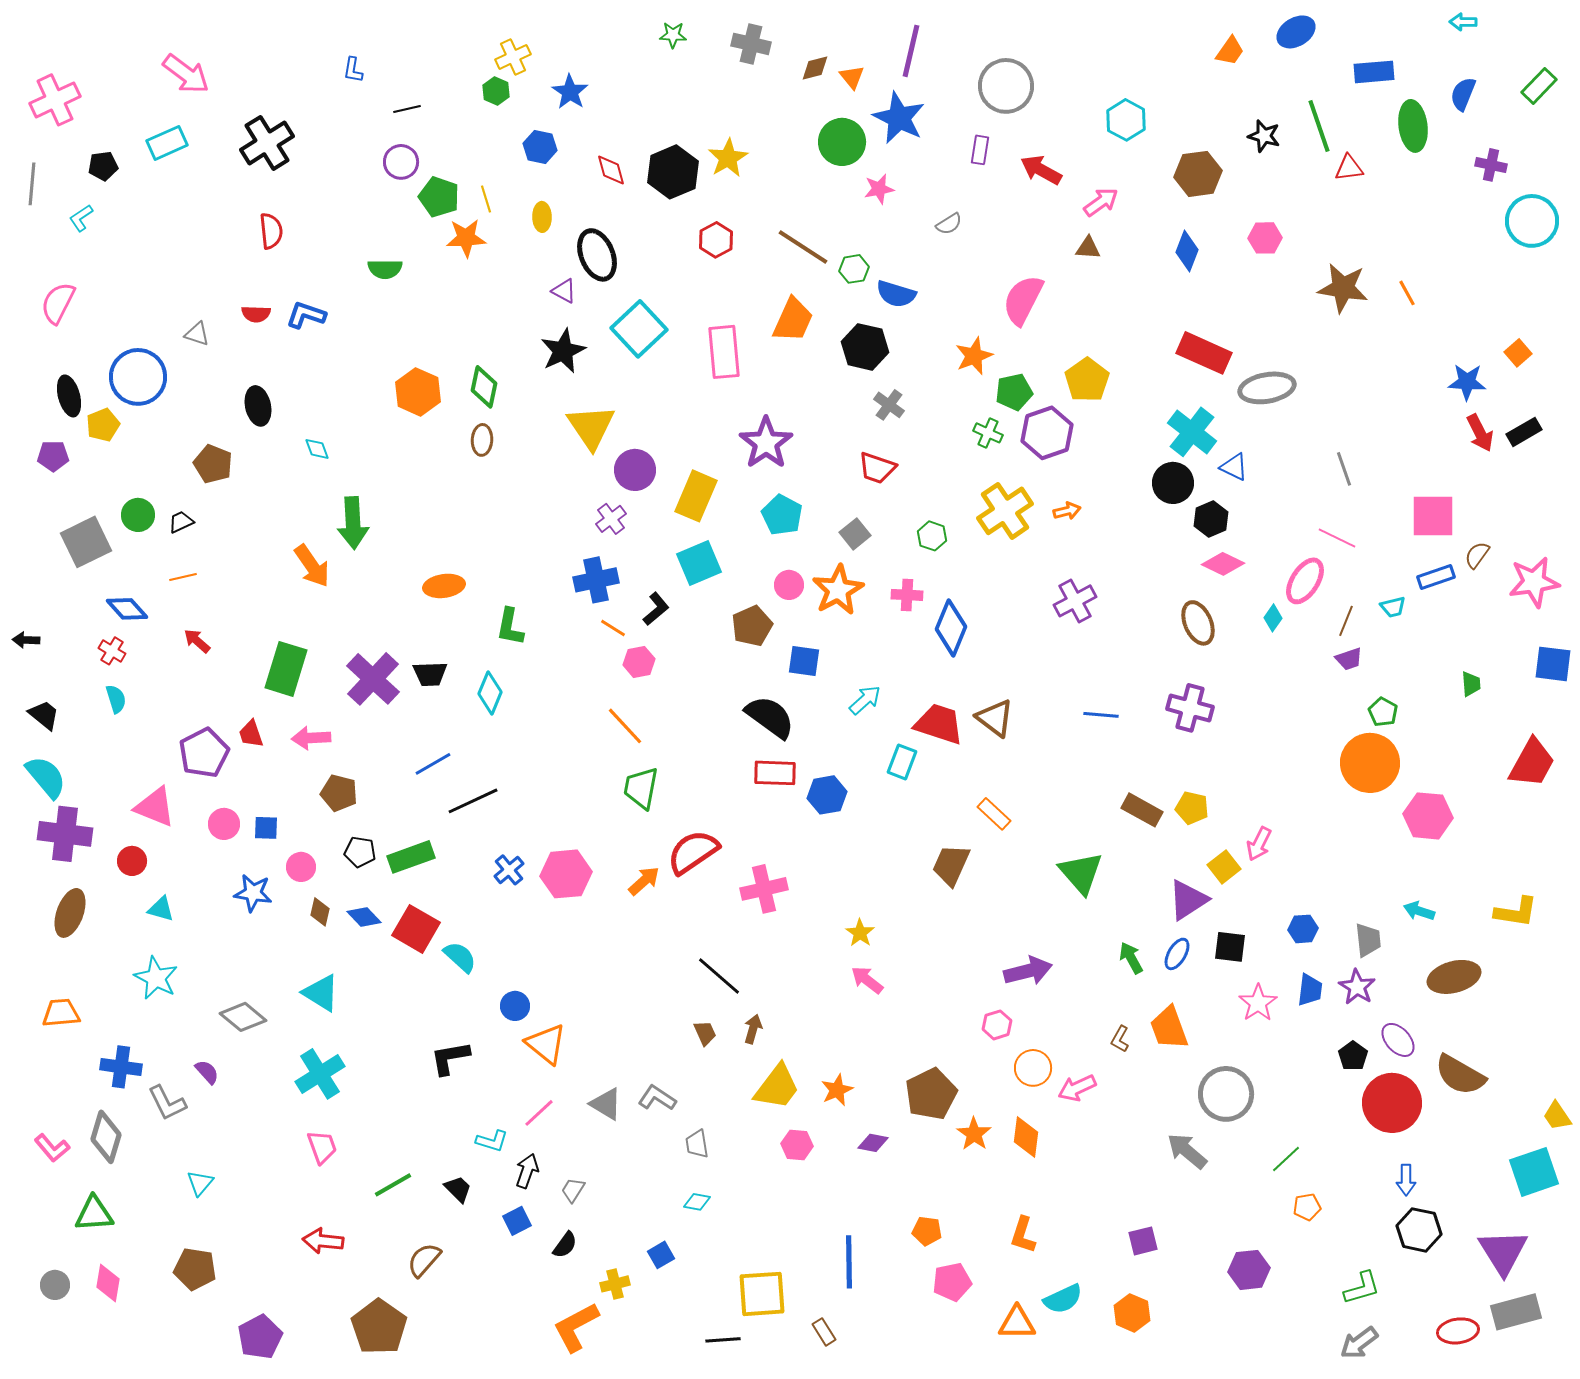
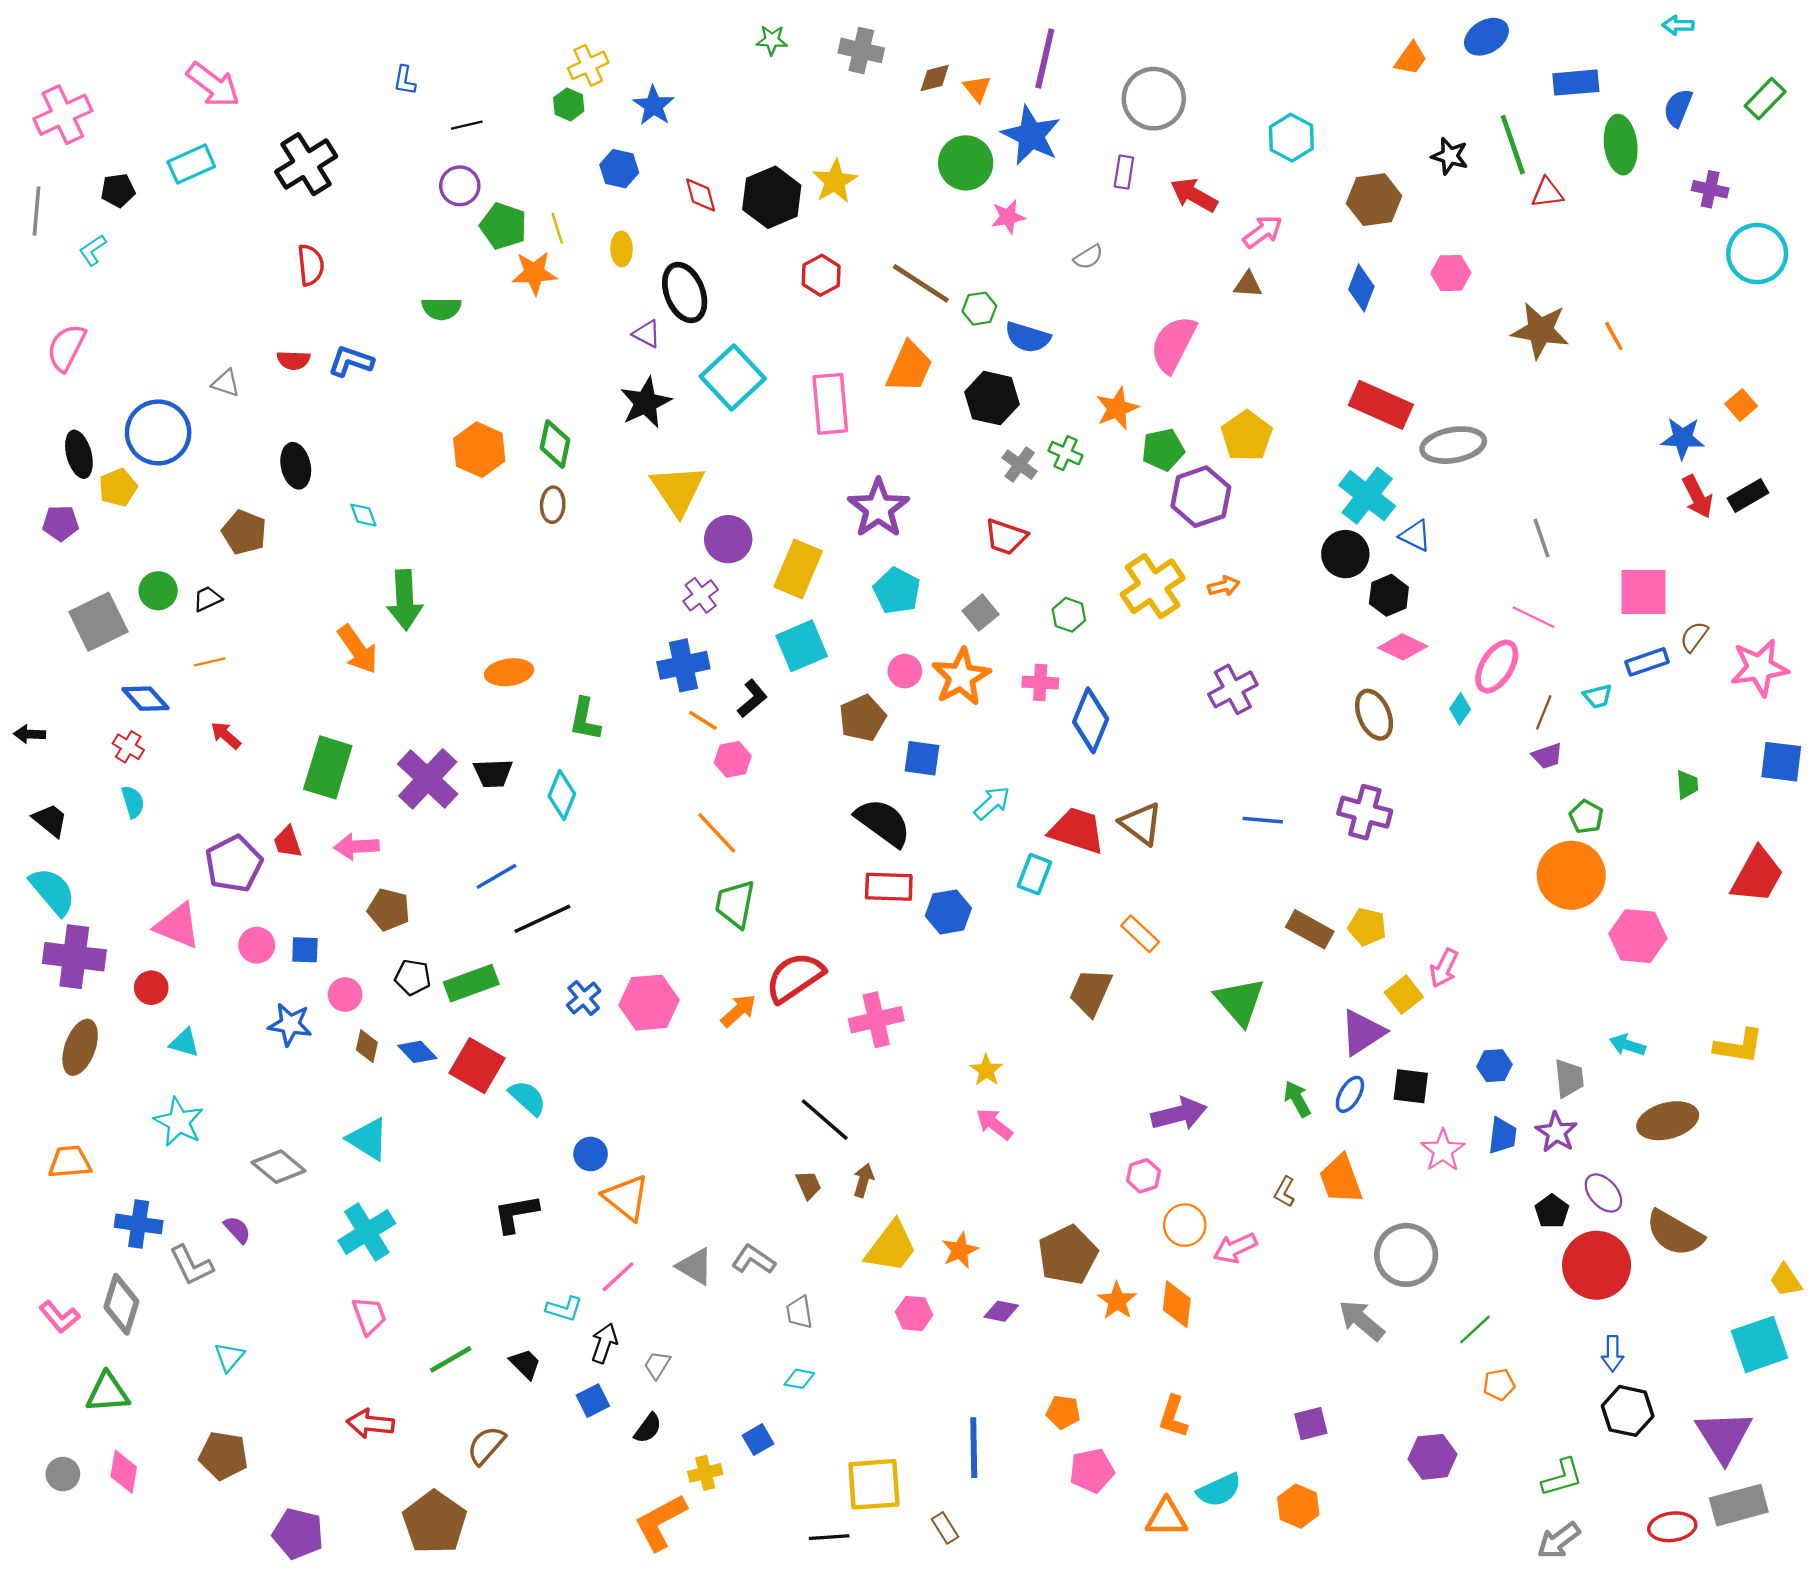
green cross: (988, 433) -> (1065, 453), moved
purple pentagon: (260, 1337) -> (298, 1534), turned -30

